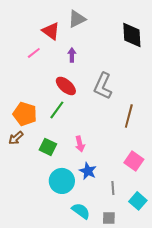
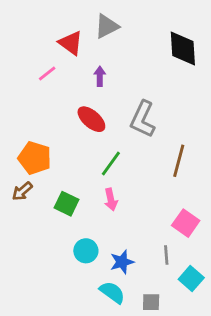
green line: (57, 110) -> (111, 164), moved
blue star: (88, 171) -> (122, 262), moved, turned 30
cyan circle: (62, 181) -> (86, 251), size x0.7
gray line: (113, 188) -> (166, 255), moved

